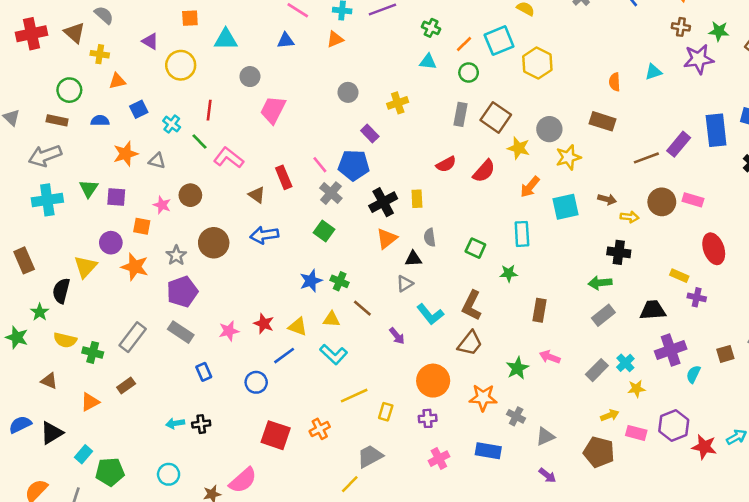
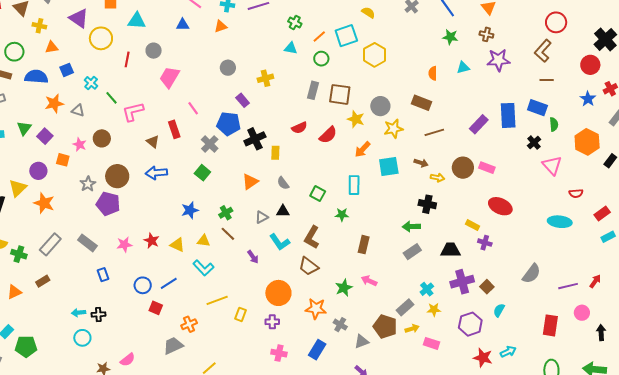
green star: (719, 31) -> (450, 37), moved
purple triangle: (150, 41) -> (79, 18), size x1.5
red line: (209, 110) -> (127, 59), moved
brown square: (496, 117) -> (340, 94), turned -30
blue semicircle: (100, 121) -> (36, 77), size x1.6
pink L-shape: (229, 158) -> (133, 112), turned -55
brown line: (646, 158) -> (434, 132), moved
pink line: (320, 165) -> (193, 108), moved
purple square: (116, 197) -> (45, 136), turned 35
black cross: (383, 202) -> (255, 139), moved
gray semicircle: (430, 237) -> (283, 183), turned -32
red ellipse: (714, 249) -> (500, 206), turned -50
black triangle: (413, 259) -> (283, 211), moved
orange star: (135, 267) -> (44, 203), moved
green cross: (340, 281) -> (226, 213), moved, turned 32
purple pentagon: (182, 292) -> (108, 204), moved, turned 30
brown trapezoid: (470, 343) -> (309, 266), turned 85
brown square: (725, 354) -> (487, 287), moved, turned -32
blue line: (284, 356) -> (169, 283), moved
gray rectangle: (597, 370) -> (405, 307), moved
cyan semicircle: (693, 374) -> (499, 310), moved
purple hexagon: (674, 425) -> (470, 324), moved
red square: (276, 435) -> (156, 308), moved, size x0.6
blue rectangle: (488, 451) -> (317, 350), turned -72
brown pentagon: (599, 452) -> (385, 326), moved
gray trapezoid: (370, 456) -> (173, 346), moved
pink cross: (439, 459) -> (279, 353), turned 35
cyan circle: (169, 474) -> (82, 338), moved
pink semicircle: (243, 480) -> (128, 360), size x0.7

